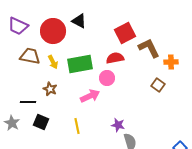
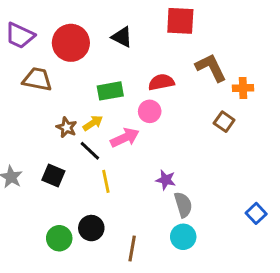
black triangle: (79, 21) -> (122, 37), moved
red square: (125, 33) -> (180, 21), moved, turned 30
yellow arrow: (53, 62) -> (93, 123), moved, turned -96
green rectangle: (80, 64) -> (110, 91), size x0.7
black line: (28, 102) -> (90, 151), moved, turned 42

